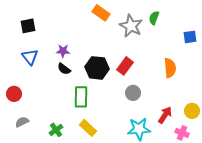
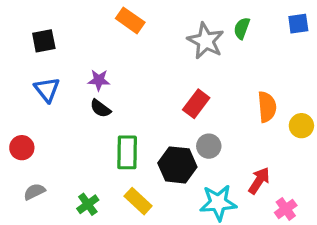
orange rectangle: (101, 13) -> (130, 20), moved
blue square: (190, 37) -> (298, 24), moved
black hexagon: (97, 68) -> (177, 165), moved
yellow circle: (192, 111) -> (301, 126), moved
pink cross: (182, 133) -> (286, 209), turned 32

